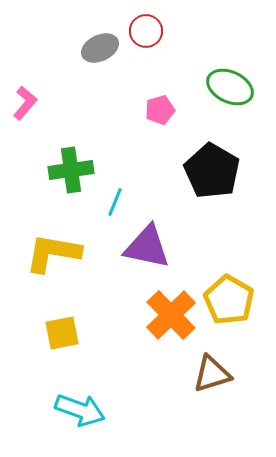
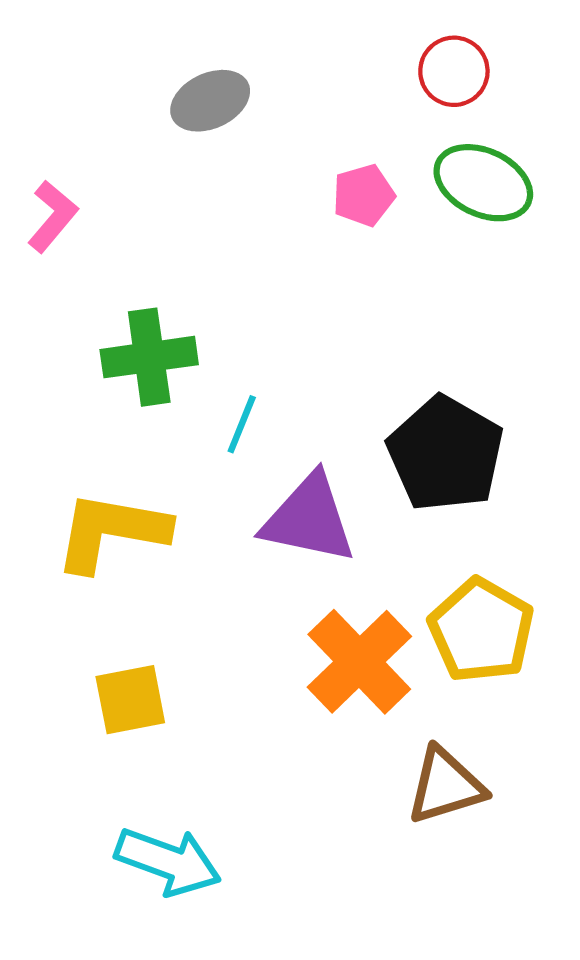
red circle: (146, 31) -> (454, 71), moved
pink pentagon: (160, 110) -> (364, 195), moved
black pentagon: (212, 171) -> (446, 454), moved

